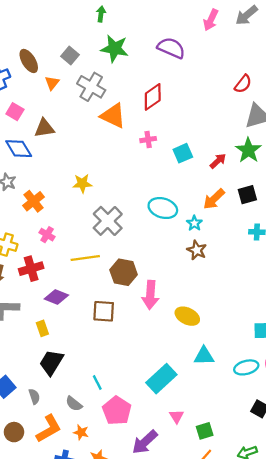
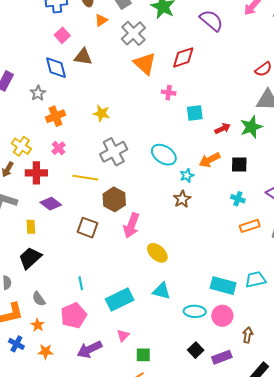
cyan line: (97, 383) -> (81, 283), moved

